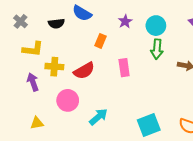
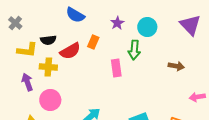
black semicircle: (56, 23) -> (48, 40), moved
green arrow: (157, 49) -> (134, 50), moved
red semicircle: (84, 71) -> (70, 51), moved
pink circle: (68, 100) -> (50, 100), moved

